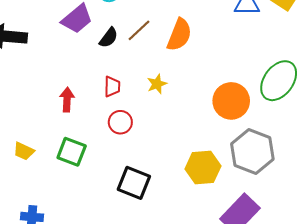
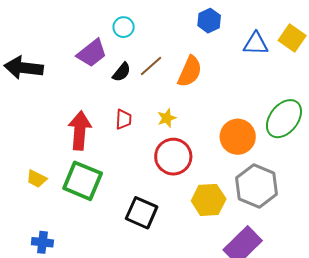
red arrow: (67, 100) -> (80, 130), size x1.6
red circle: (120, 122) -> (173, 157), moved, size x1.6
green square: (72, 152) -> (83, 181), size x1.4

